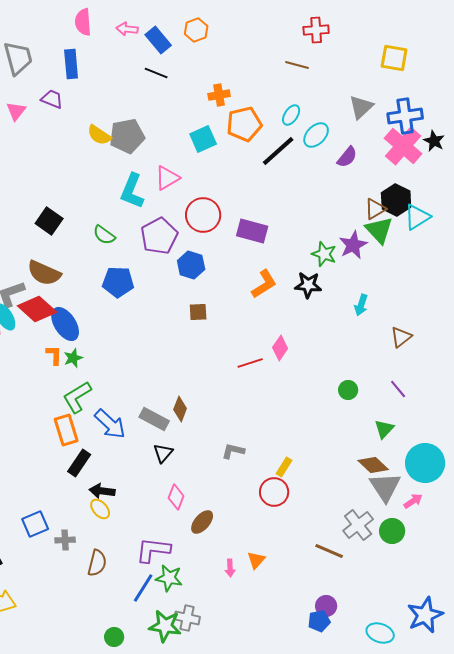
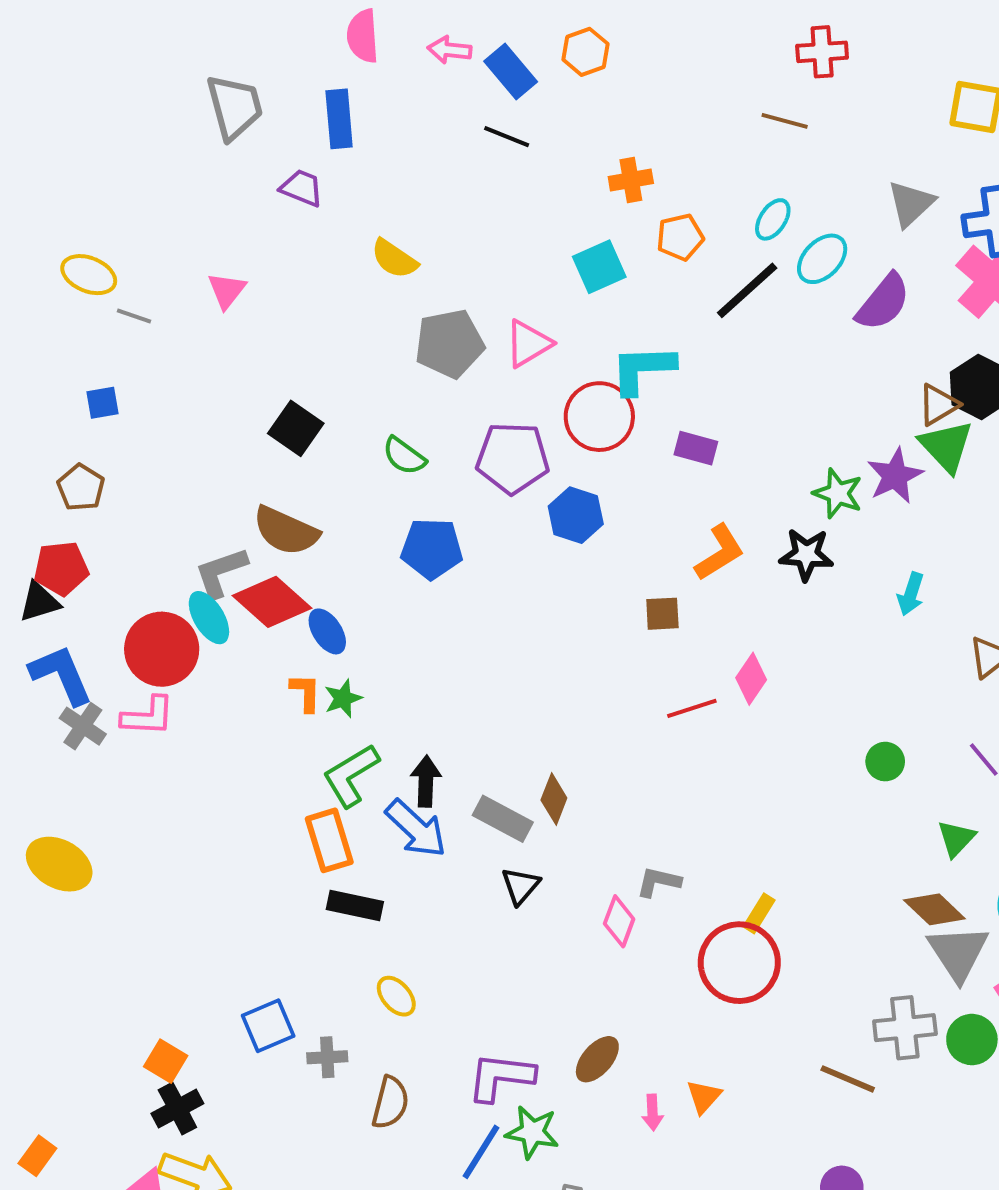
pink triangle: (16, 111) -> (227, 290), moved
orange pentagon: (244, 124) -> (680, 237), size x0.7
gray pentagon: (127, 136) -> (449, 344), moved
purple semicircle: (347, 157) -> (883, 302), size x1.4
cyan L-shape: (132, 191) -> (643, 369), moved, turned 66
purple rectangle: (252, 231) -> (696, 448), size x0.7
purple pentagon: (159, 236) -> (513, 458), turned 30
brown square: (198, 312) -> (662, 614), moved
blue ellipse: (65, 324) -> (327, 631), size x0.7
black rectangle: (79, 463) -> (355, 905), turned 68
black arrow: (102, 491) -> (426, 781), moved, turned 85
red circle: (274, 492) -> (739, 963), size x1.4
pink diamond: (176, 497) -> (619, 921), moved
brown ellipse: (202, 522) -> (597, 1059), moved
gray cross: (358, 525) -> (905, 1028), turned 32

